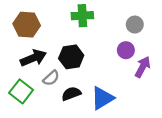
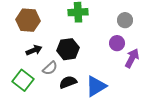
black arrow: (33, 58) -> (34, 50), size x0.7

